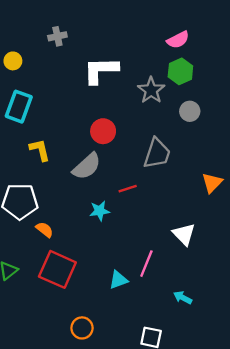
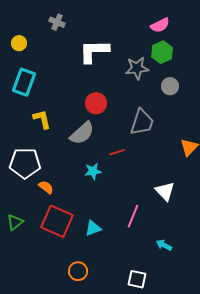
gray cross: (57, 36) -> (57, 22), turned 35
gray star: (151, 90) -> (137, 68), turned 30
cyan triangle: (118, 280) -> (93, 228), moved

